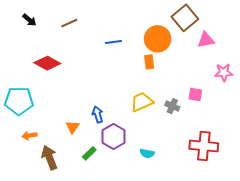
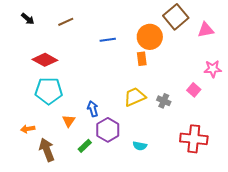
pink triangle: (206, 40) -> (206, 30), moved
pink square: (195, 95) -> (194, 90), moved, turned 32
cyan pentagon: (19, 101) -> (49, 91), moved

